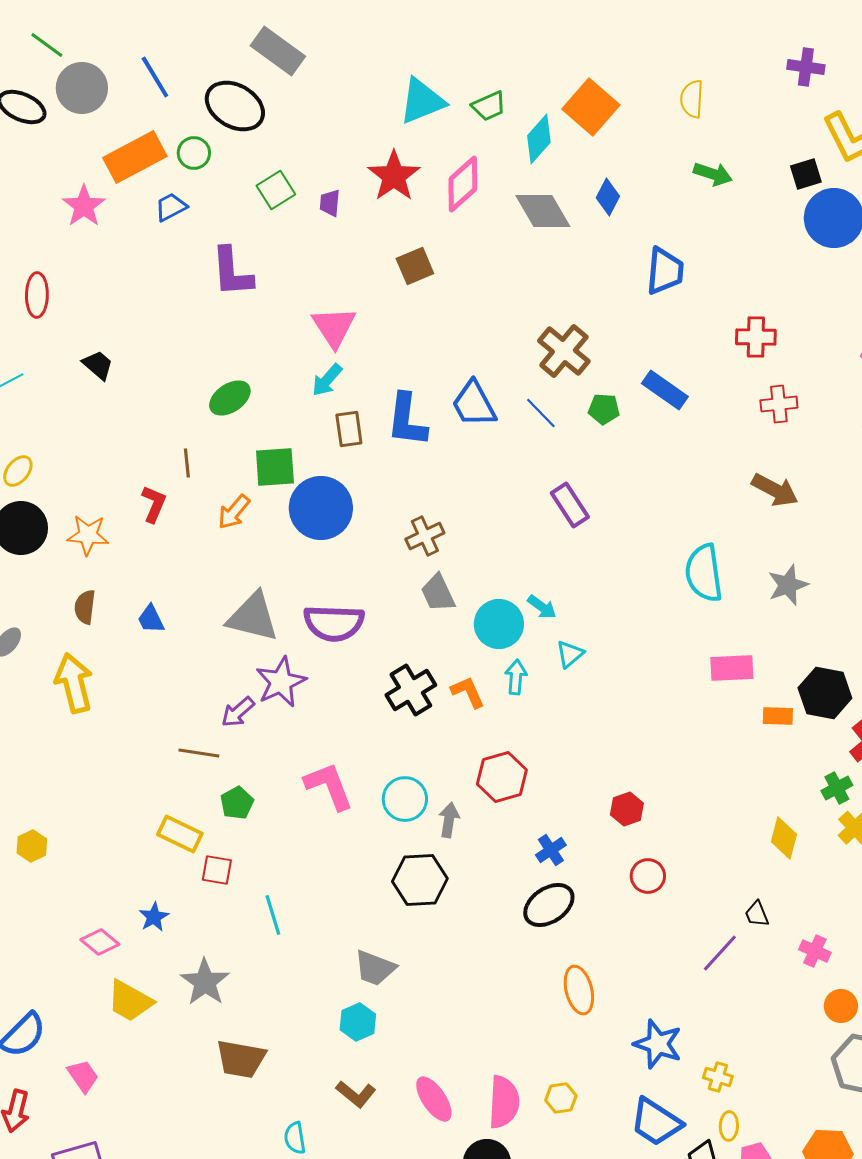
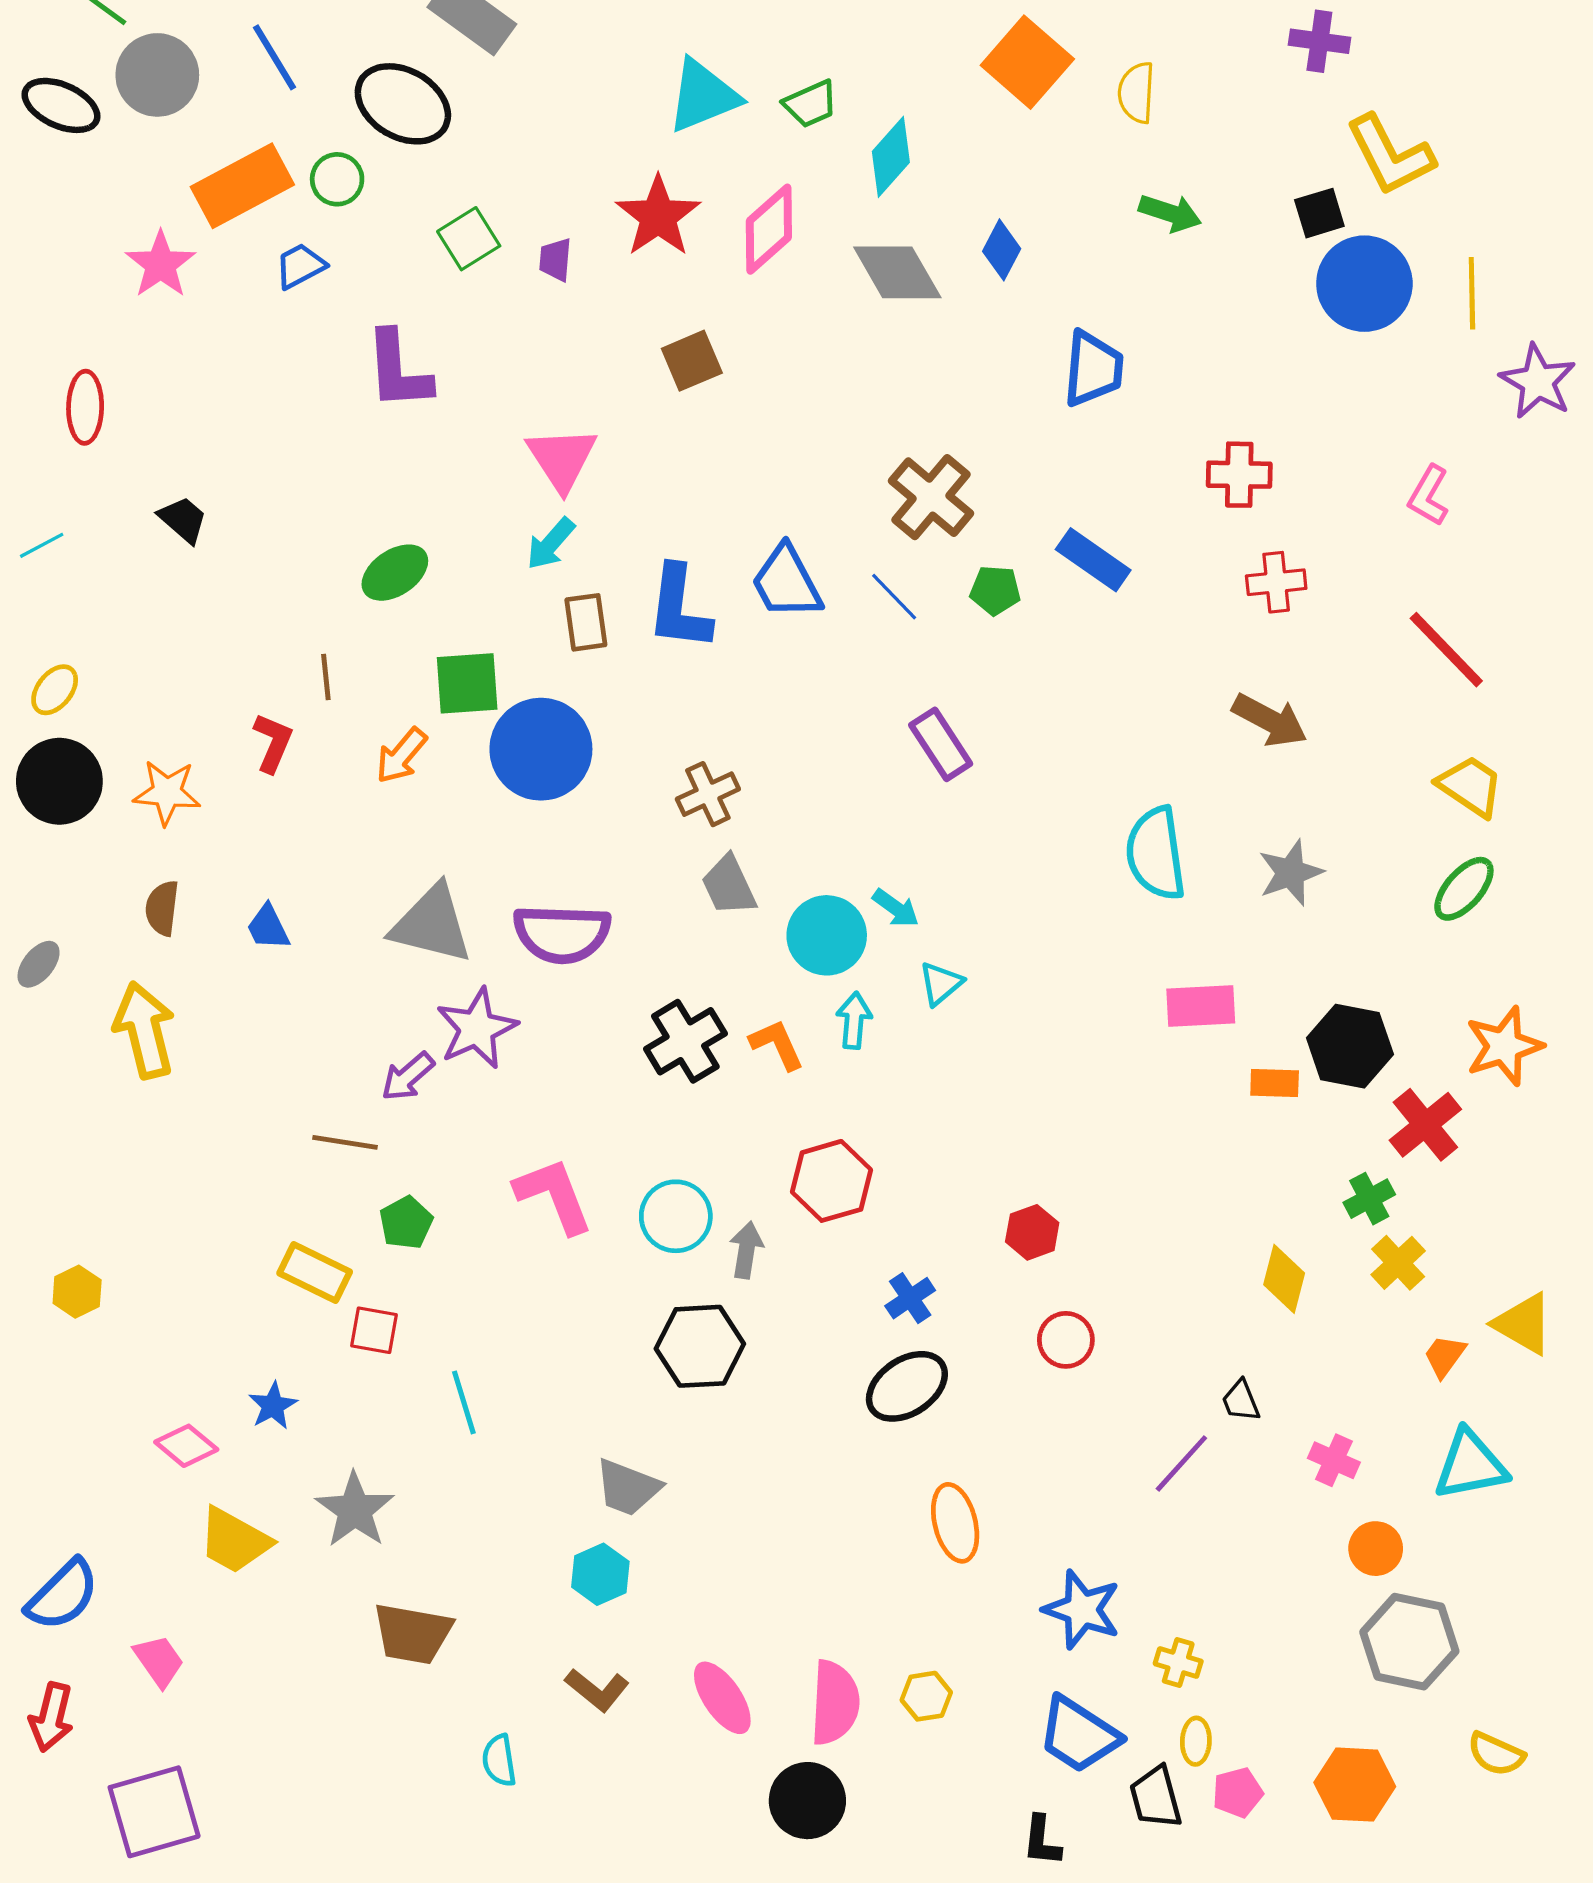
orange square: (591, 107) -> (1027, 62), moved

